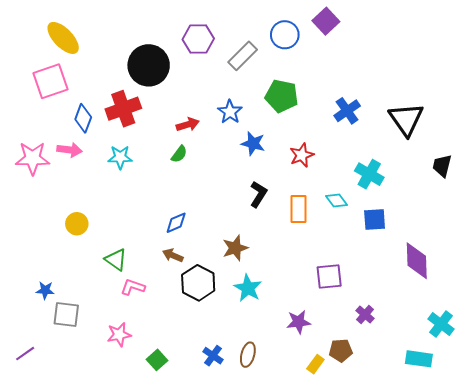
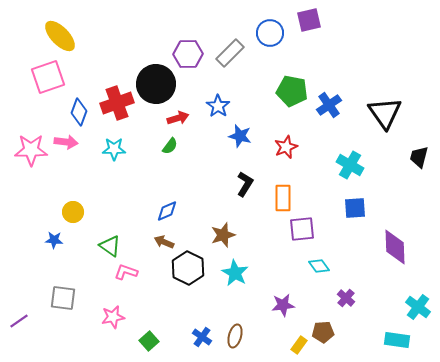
purple square: (326, 21) -> (309, 20), turned 30
purple hexagon: (198, 39) -> (188, 54), moved
black circle: (149, 65) -> (156, 84), moved
green pentagon: (282, 96) -> (292, 91), moved
cyan diamond: (337, 201) -> (319, 266), moved
purple square: (329, 277) -> (302, 229), moved
blue star: (45, 290) -> (54, 240), moved
purple line: (25, 354) -> (19, 321), moved

